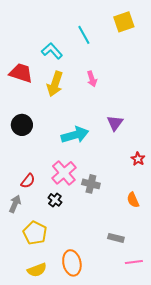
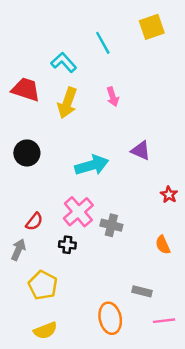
purple triangle: (115, 123) -> (141, 151), turned -42
black cross: (55, 200) -> (67, 245), turned -32
orange ellipse: (72, 263) -> (110, 318), moved

